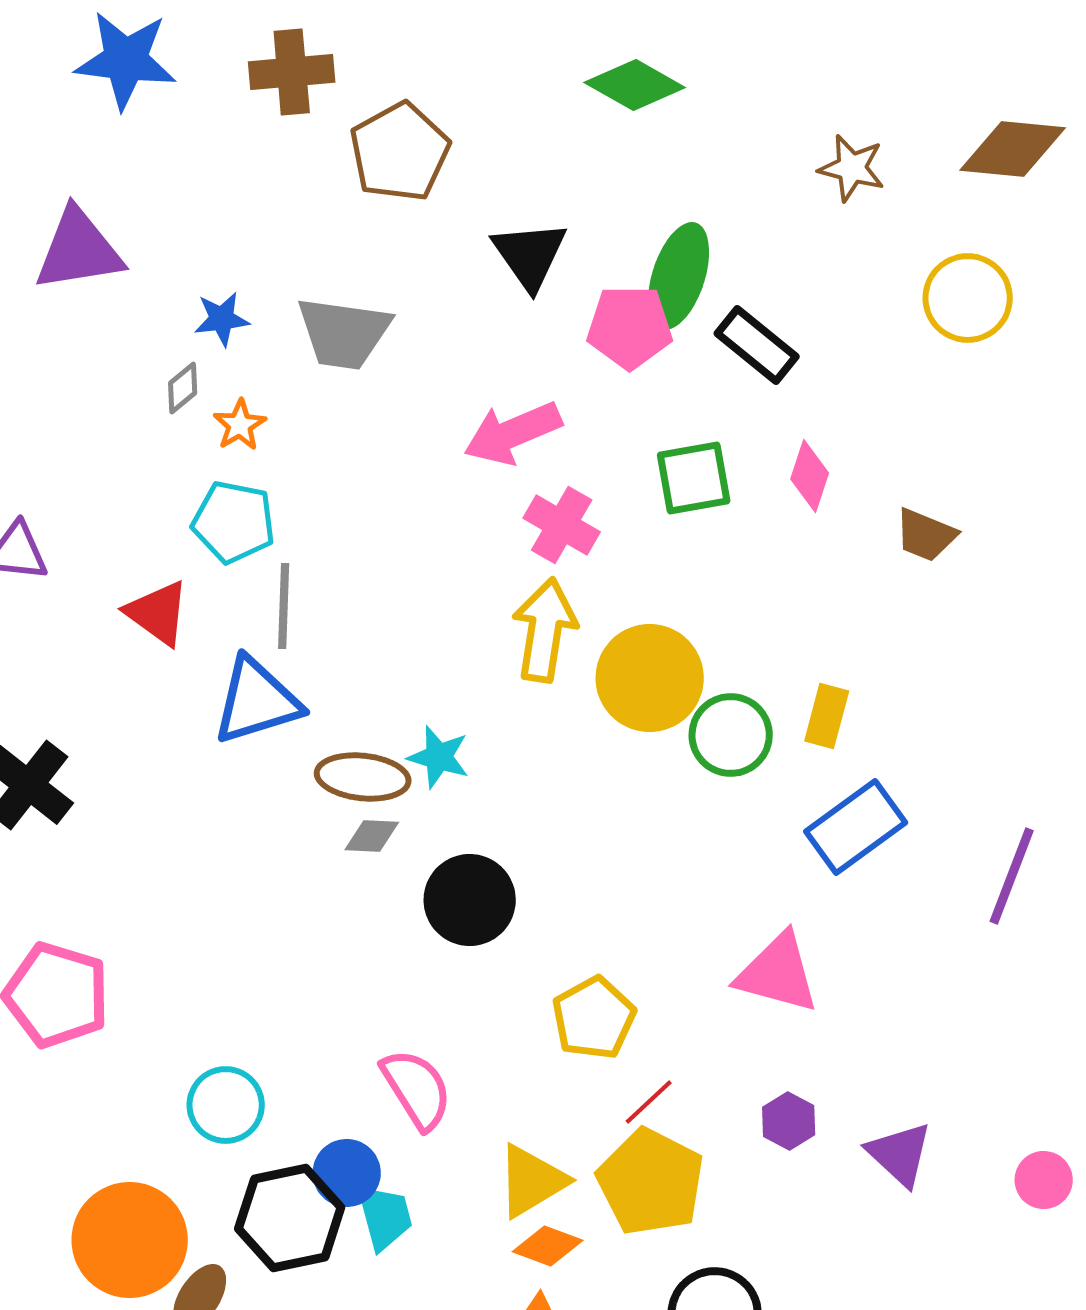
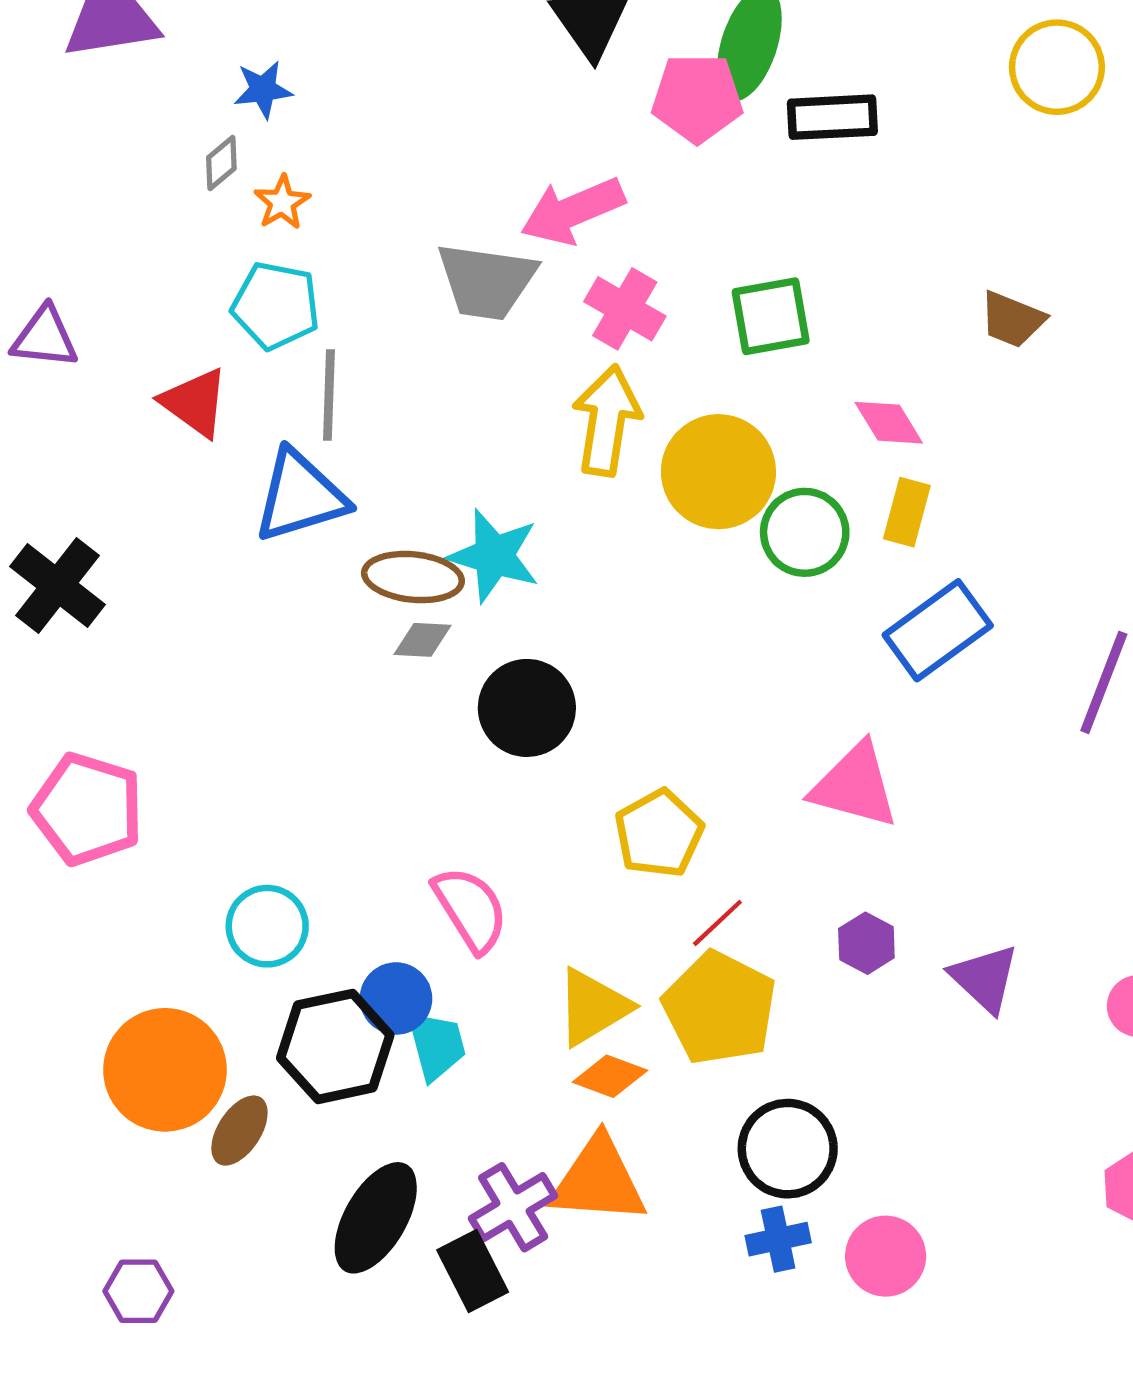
gray trapezoid: (344, 333) -> (486, 281), moved
black rectangle: (757, 345) -> (832, 117), turned -42
pink diamond: (810, 476) -> (889, 423), moved, turned -50
green square: (694, 478) -> (771, 316), moved
cyan star: (439, 757) -> (494, 556), size x1.4

